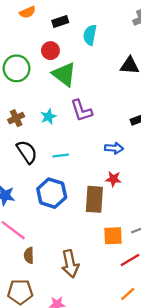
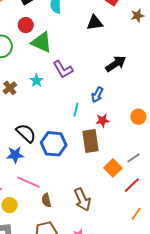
blue arrow: (114, 148) -> (97, 95), turned 126
black semicircle: (27, 152) -> (26, 133), moved
cyan line: (61, 155) -> (76, 110), moved, turned -56
orange square: (113, 236) -> (113, 168), turned -30

